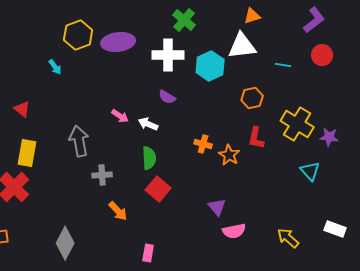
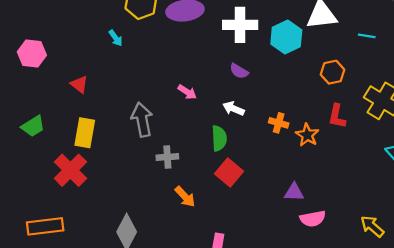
white arrow: (148, 124) -> (233, 109), moved
purple triangle: (217, 207) -> (294, 192), turned -48

